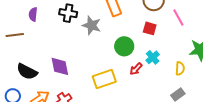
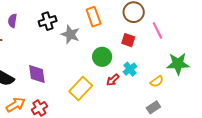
black cross: (68, 13) -> (48, 21), turned -30
yellow semicircle: (180, 68) -> (157, 81), turned 48
yellow rectangle: (104, 79) -> (81, 89), turned -30

